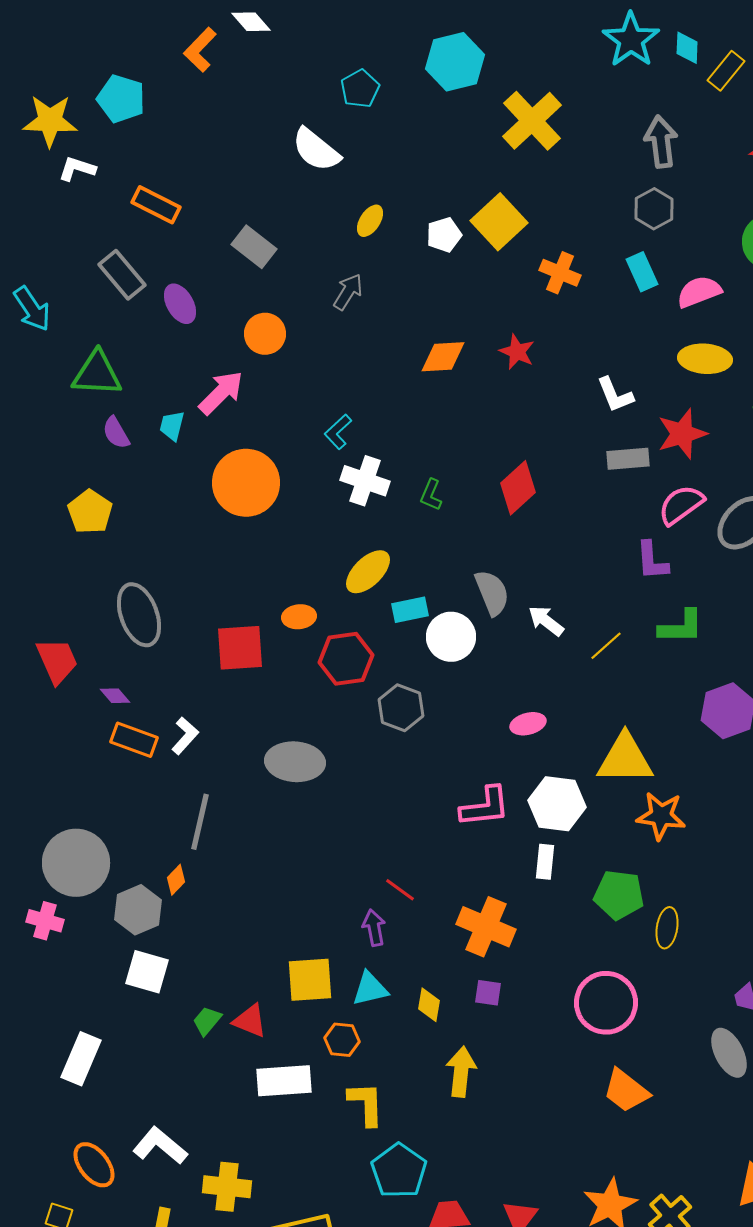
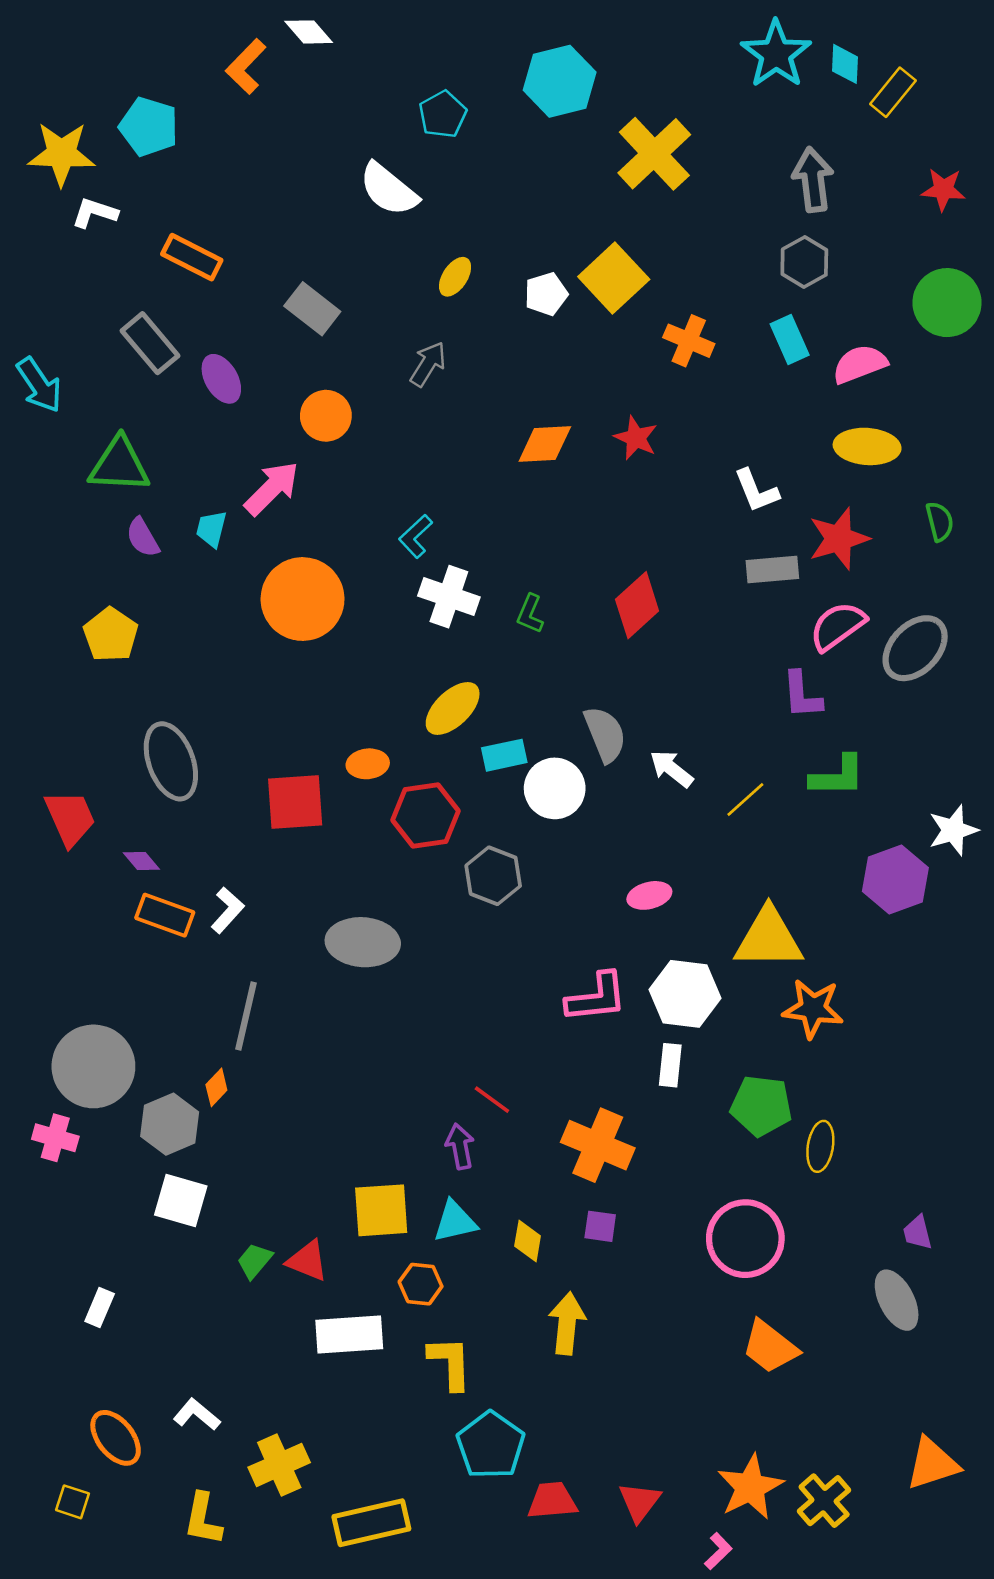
white rectangle: (81, 1059) -> (100, 1307), size x0.6
white L-shape: (160, 1146) -> (197, 1414), size x0.7
yellow cross: (227, 1187) -> (279, 1465), turned -30

